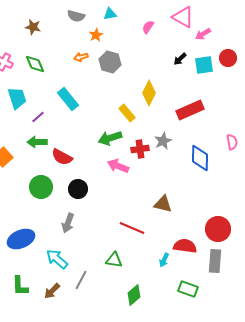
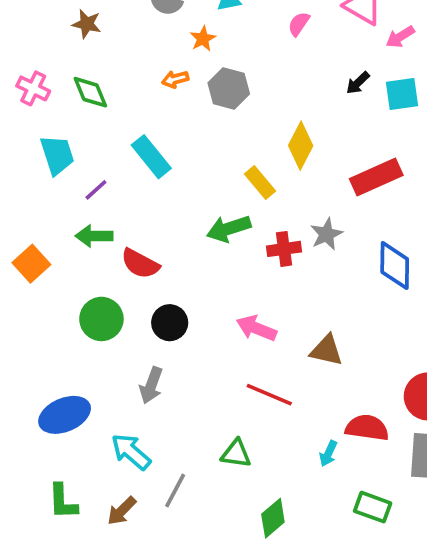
pink arrow: (118, 166) -> (256, 328), moved

